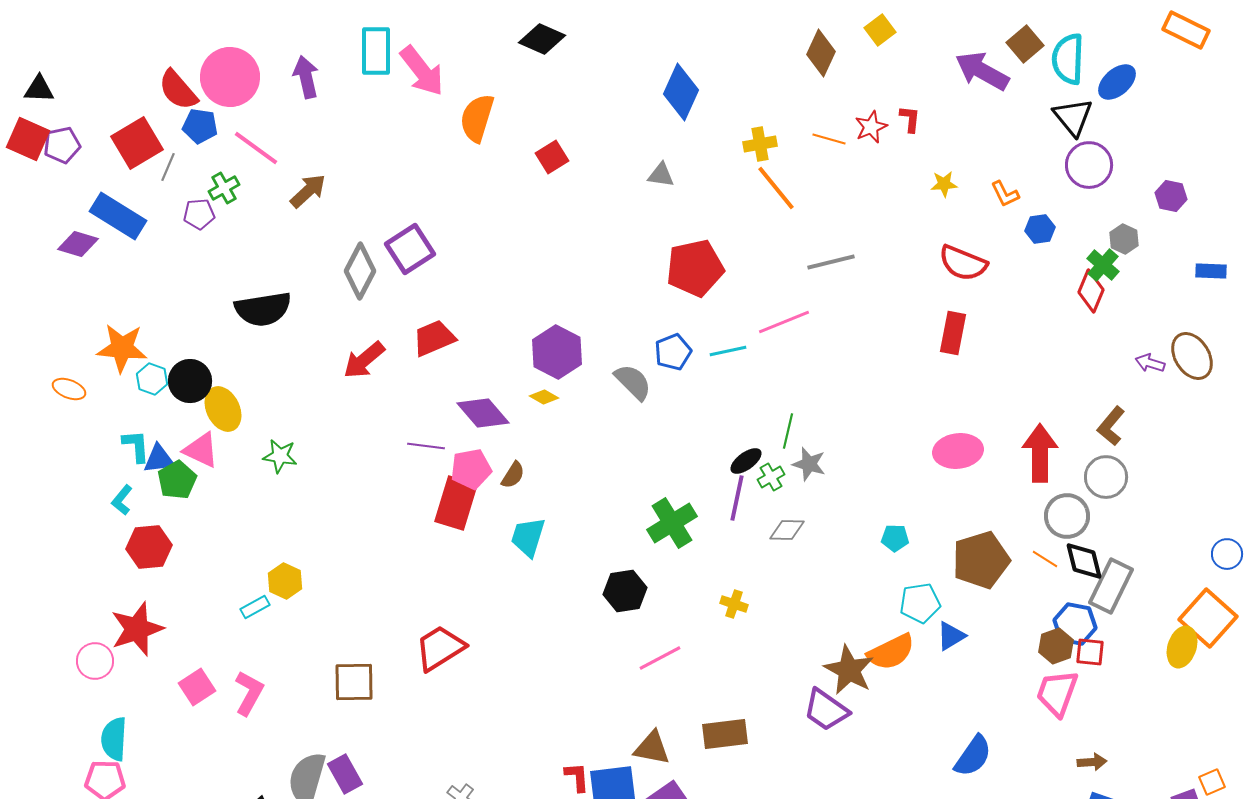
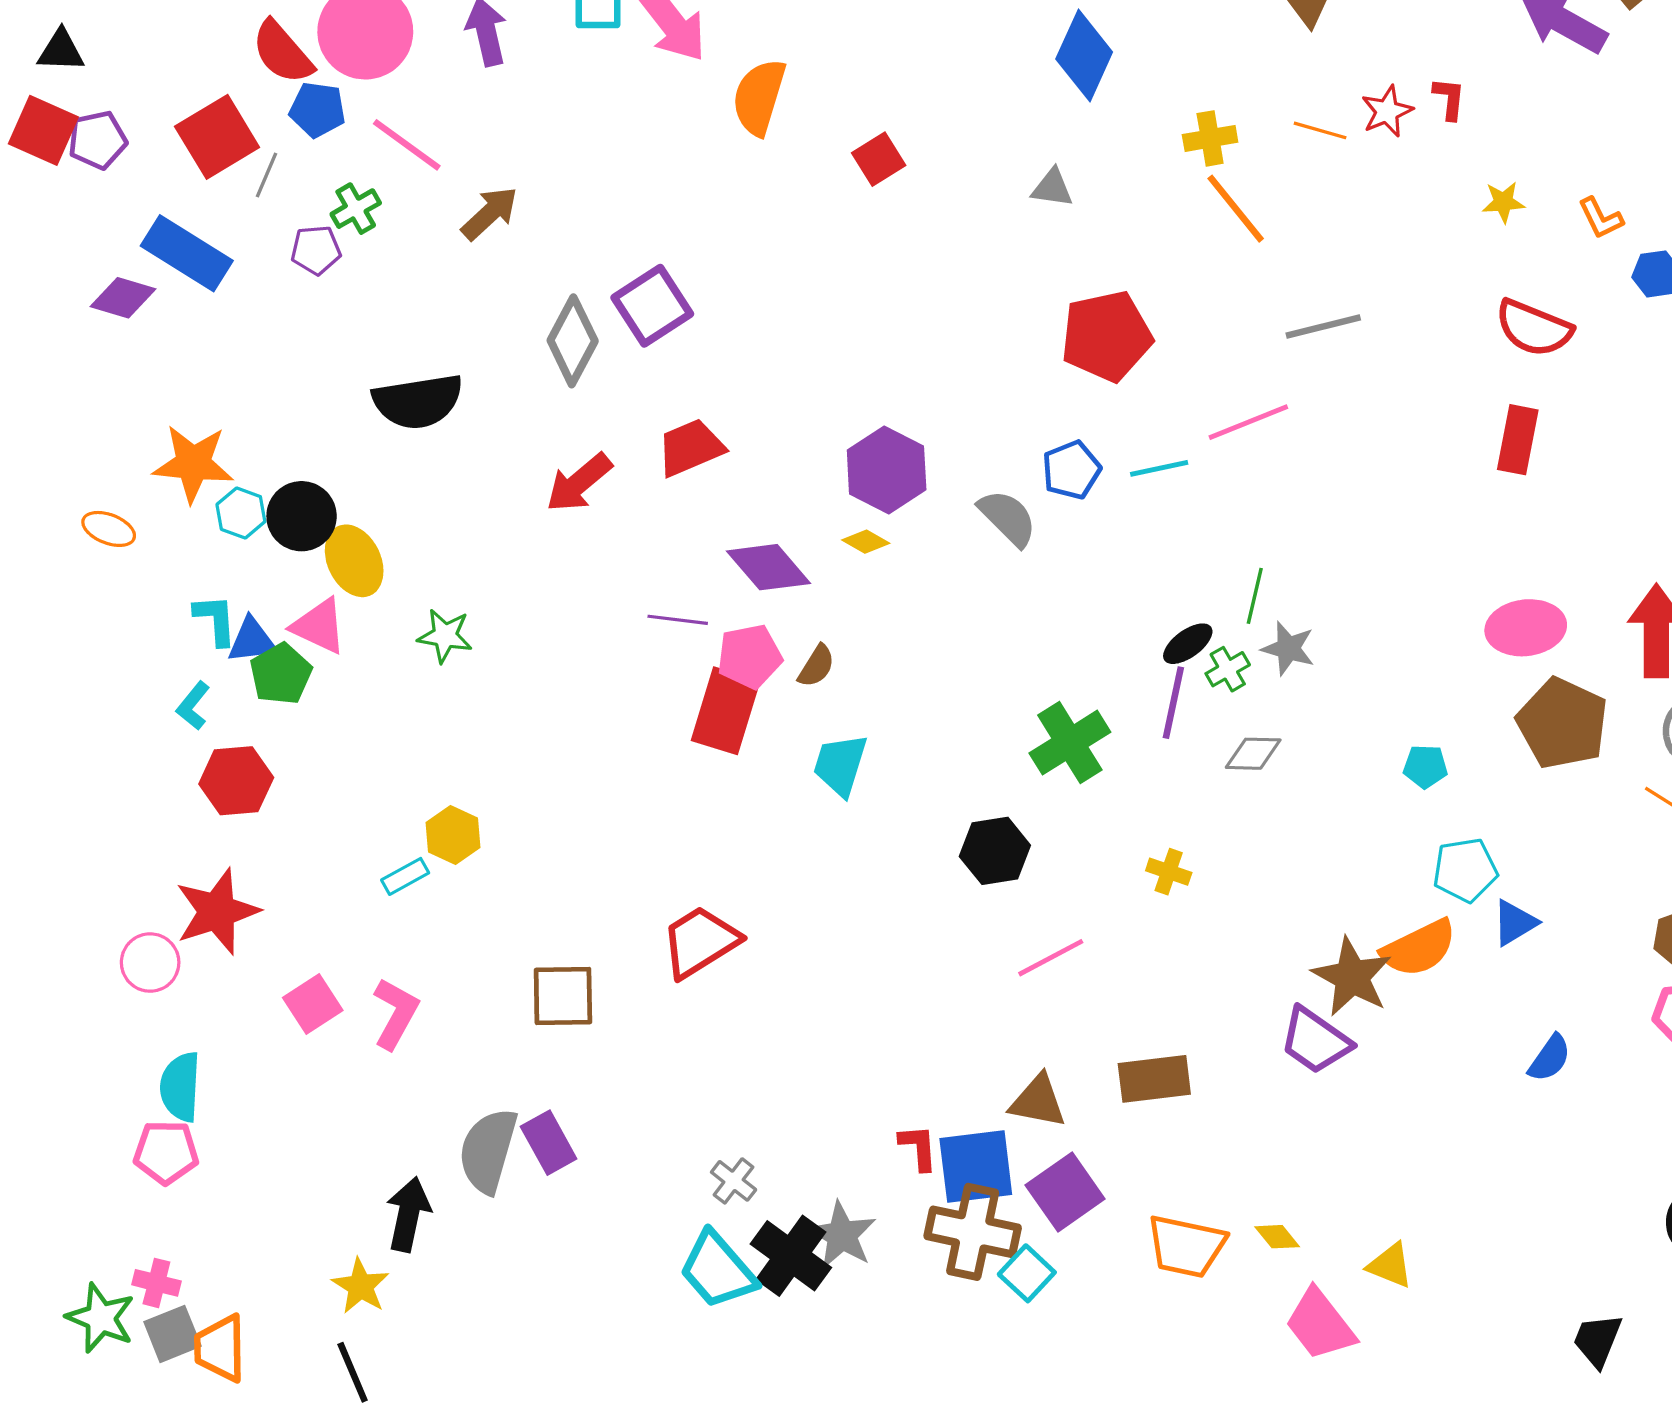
brown pentagon: (981, 560) -> (1562, 723), moved, turned -30
blue semicircle: (973, 756) -> (1550, 1058), moved, size x0.7

